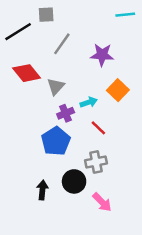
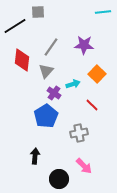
gray line: (62, 44) -> (51, 47), moved
red diamond: (27, 73) -> (22, 60), turned 45
purple cross: (66, 113) -> (54, 93), turned -32
red line: (98, 128) -> (92, 105), moved
black circle: (74, 181) -> (59, 179), moved

